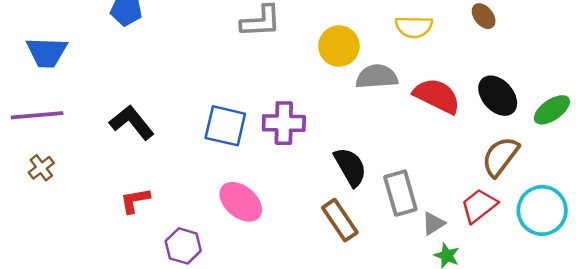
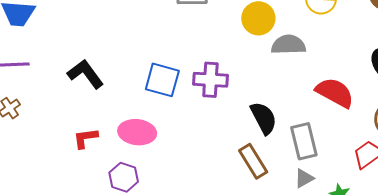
red semicircle: (437, 96) -> (335, 93), moved
pink ellipse: (241, 202) -> (137, 132), moved, turned -36
gray triangle: (433, 223) -> (304, 178), moved

